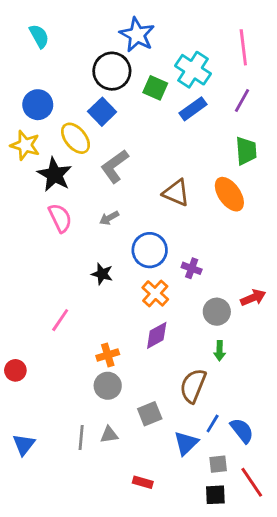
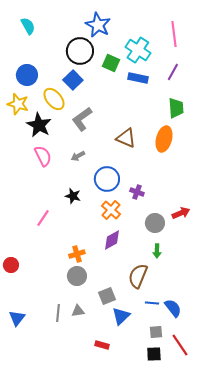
blue rectangle: (193, 109) -> (138, 78), turned 48
orange ellipse: (229, 194) -> (164, 139), turned 50
pink line: (60, 320) -> (43, 218), moved
blue line: (213, 424) -> (152, 303), turned 64
blue triangle: (186, 443) -> (121, 316), moved

